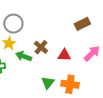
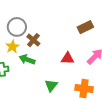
brown cross: (41, 47) -> (33, 40), moved
orange cross: (70, 84) -> (84, 88), moved

